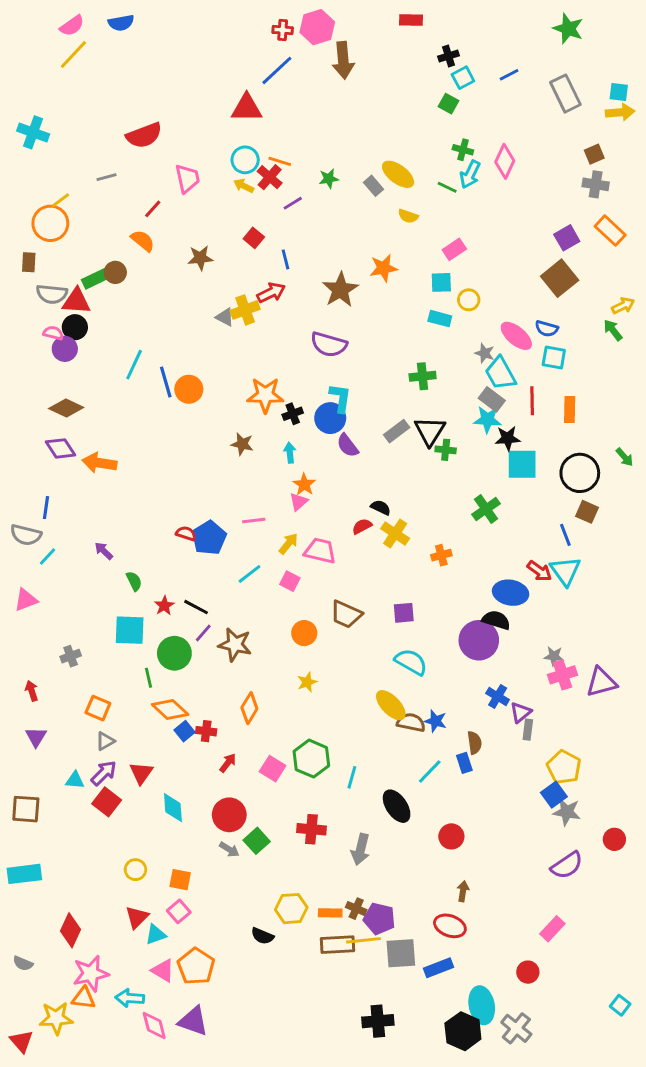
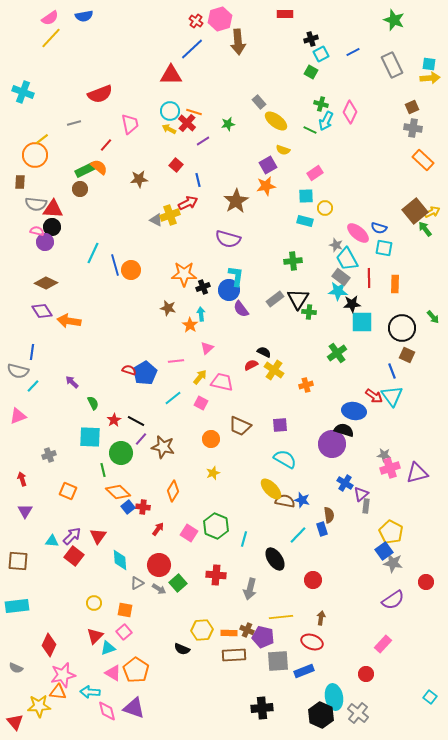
red cross: (283, 30) -> (196, 21), turned 32
gray rectangle: (373, 186) -> (259, 102), moved
purple square: (567, 238) -> (268, 165), moved
green rectangle: (97, 278) -> (85, 170), moved
brown square: (560, 278) -> (415, 211), moved
orange star: (304, 484) -> (190, 325), moved
gray triangle: (105, 741) -> (137, 583), moved
yellow line: (363, 940) -> (281, 617), moved

